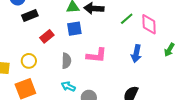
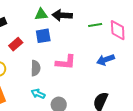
green line: (127, 19) -> (95, 25), turned 32
blue arrow: (136, 54) -> (105, 60), turned 60

